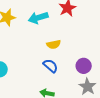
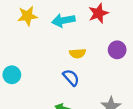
purple circle: (84, 66) -> (117, 50), moved

